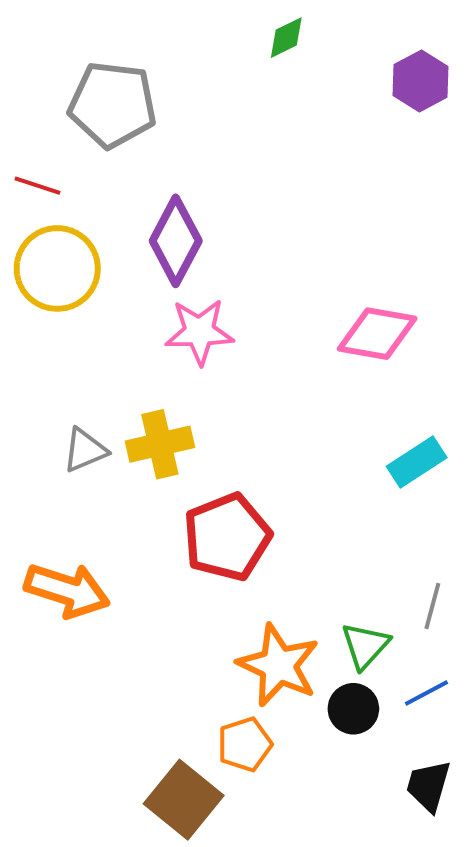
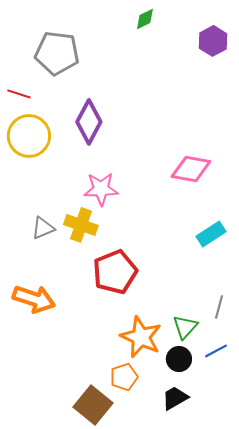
pink star: (199, 332) -> (101, 189), moved
yellow cross: (160, 444) -> (81, 225), turned 32
black trapezoid: (428, 786) -> (175, 398), moved, turned 44

